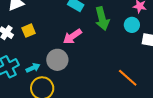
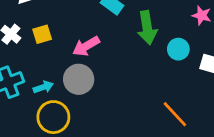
cyan circle: (132, 25) -> (178, 49), moved
pink arrow: (72, 36) -> (86, 46), moved

